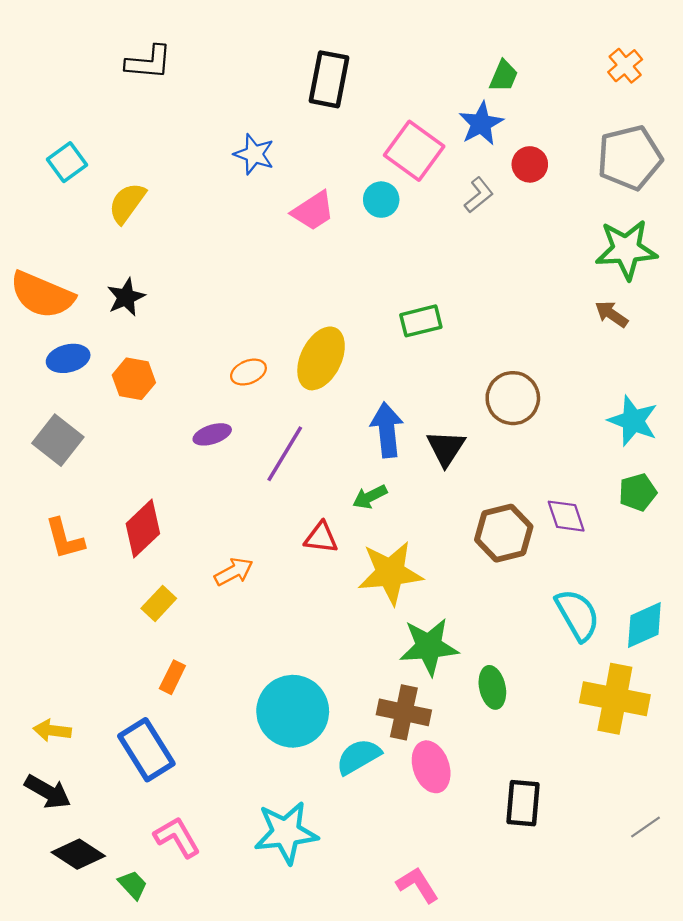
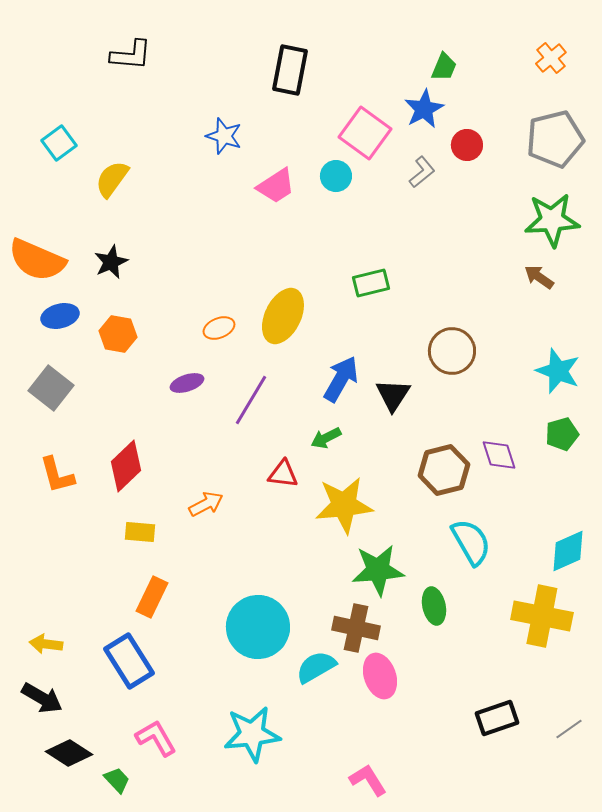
blue arrow: (387, 430) -> (341, 379), turned 36
yellow rectangle: (159, 603) -> (140, 532), turned 52
cyan semicircle: (577, 615) -> (471, 542), moved
orange rectangle: (172, 677) -> (152, 597), size x1.4
black rectangle: (523, 803) -> (497, 718), moved, turned 66

